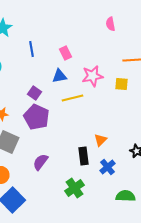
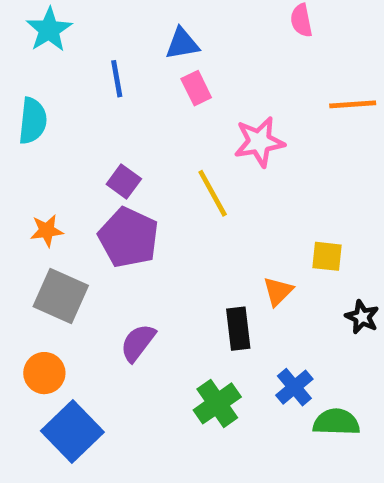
blue triangle: (60, 76) -> (182, 44), moved
yellow square: (122, 84) -> (327, 256), moved
yellow line: (72, 98) -> (213, 193), turned 75
blue cross: (108, 167) -> (294, 387), moved

